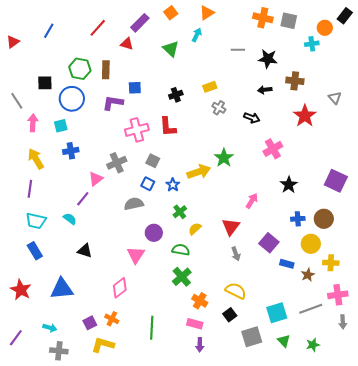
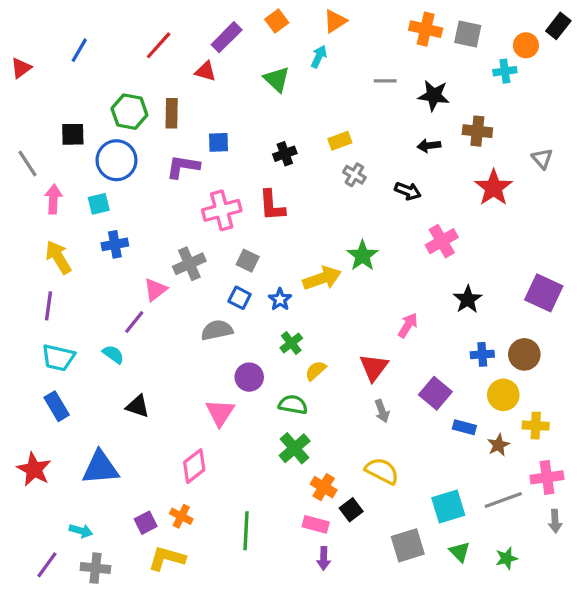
black square: (230, 315) -> (351, 510), moved
purple line: (16, 338) -> (47, 565), moved

